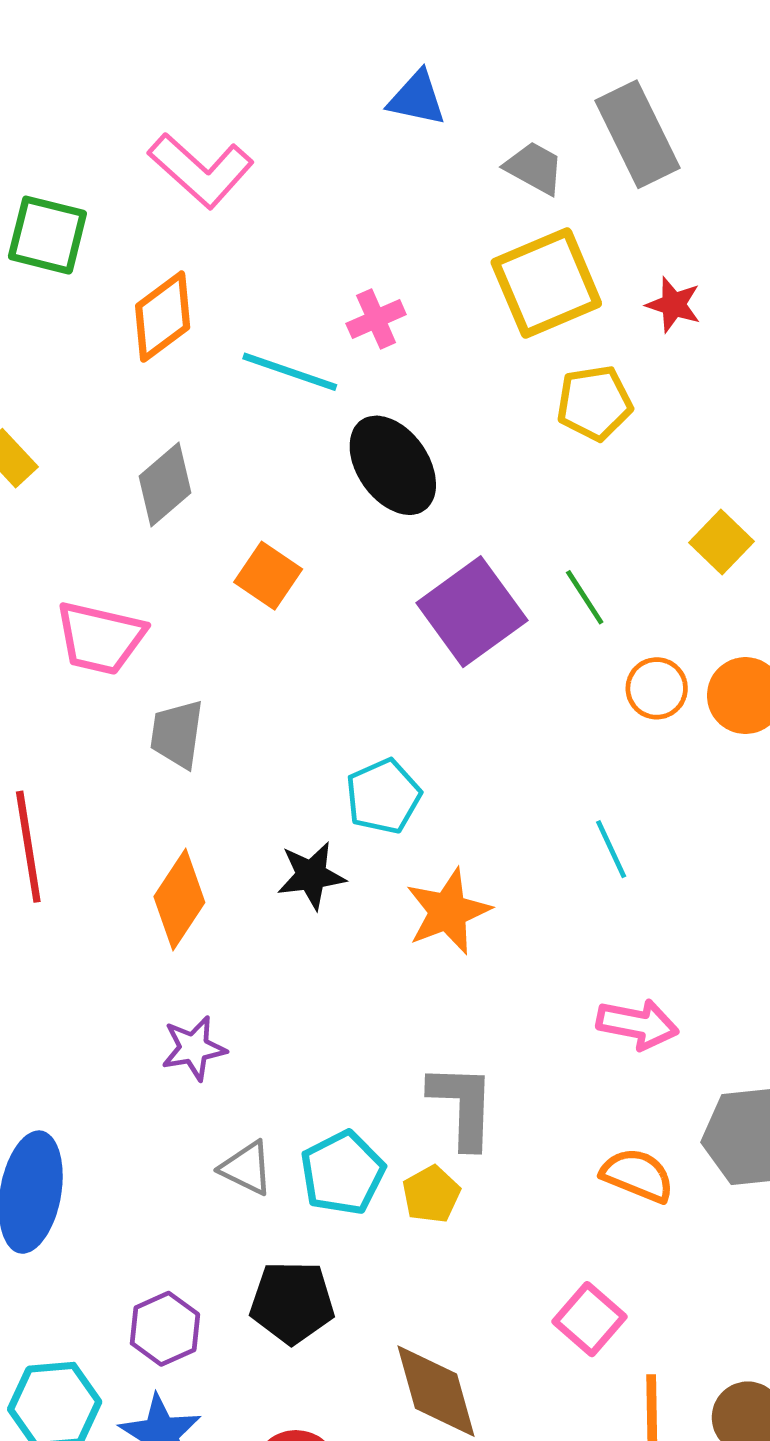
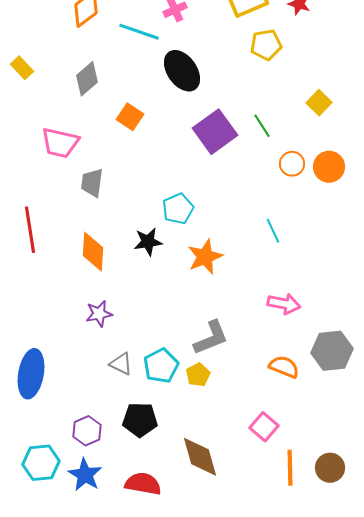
orange diamond: (179, 899) -> (93, 252), turned -30
gray L-shape: (462, 1106) -> (211, 338), turned 66

